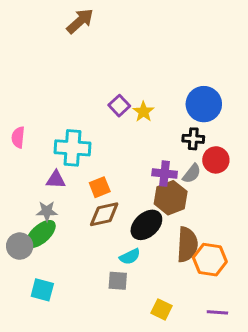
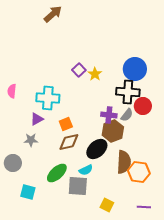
black cross: (193, 139) -> (128, 92), size x1.6
purple triangle: (56, 180) -> (37, 119), turned -32
green ellipse: (41, 234) -> (57, 173), moved
gray square: (118, 281) -> (78, 186), size x1.5

